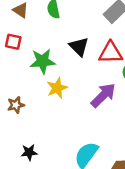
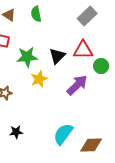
black triangle: (79, 47) -> (57, 56), moved, turned 30

